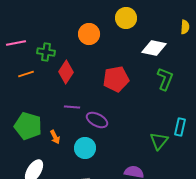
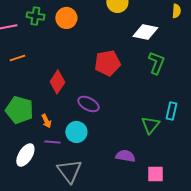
orange circle: (89, 34) -> (66, 18), moved
green cross: (46, 52) -> (35, 16), moved
red diamond: (66, 72) -> (57, 82), moved
purple line: (72, 107) -> (52, 142), moved

